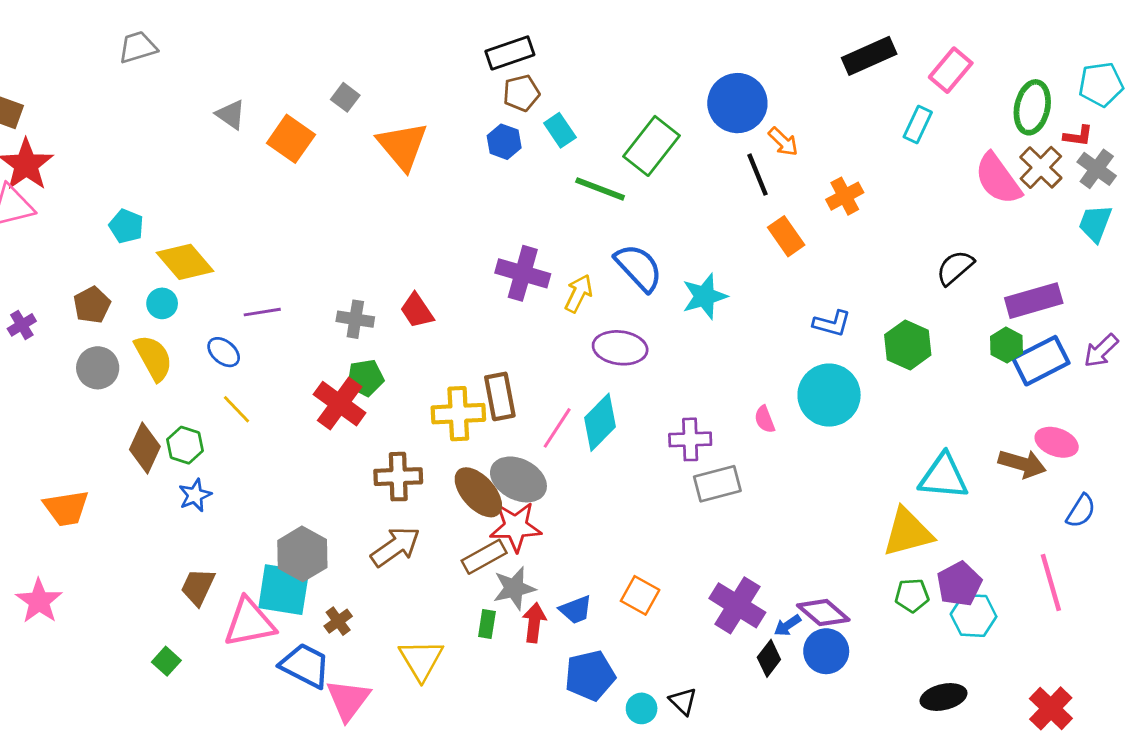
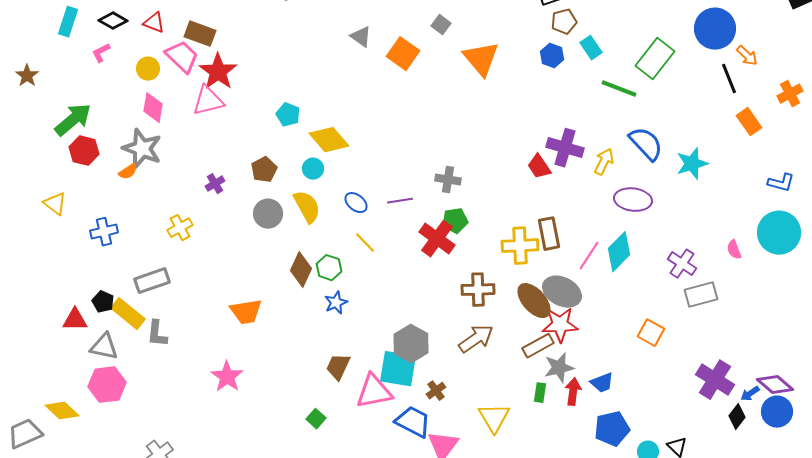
red trapezoid: (417, 311) -> (539, 167), moved
purple line: (262, 312) -> (400, 201), moved
purple cross: (690, 439) -> (682, 264), turned 36
orange square: (640, 595) -> (651, 333), moved

